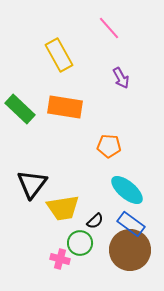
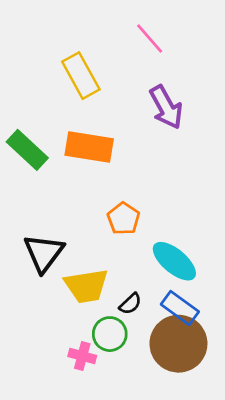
purple arrow: (121, 78) -> (166, 107), size x1.5
orange pentagon: (109, 146) -> (123, 219), moved, turned 30

